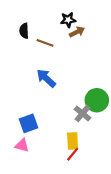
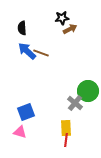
brown line: (45, 43) -> (41, 53), moved
blue arrow: (46, 78) -> (27, 51), moved
red line: (73, 154) -> (66, 140), turned -32

